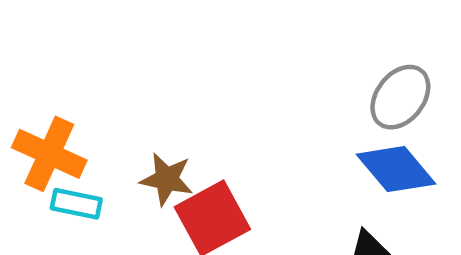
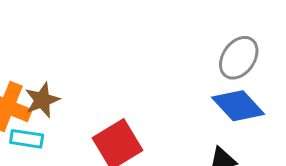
brown star: (167, 179) -> (42, 100), moved, turned -30

